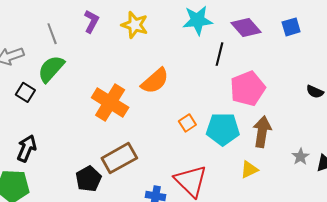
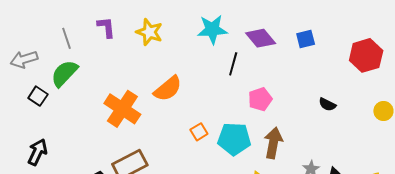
purple L-shape: (91, 21) -> (106, 27), turned -35
pink pentagon: (248, 89) -> (260, 99), size x0.7

